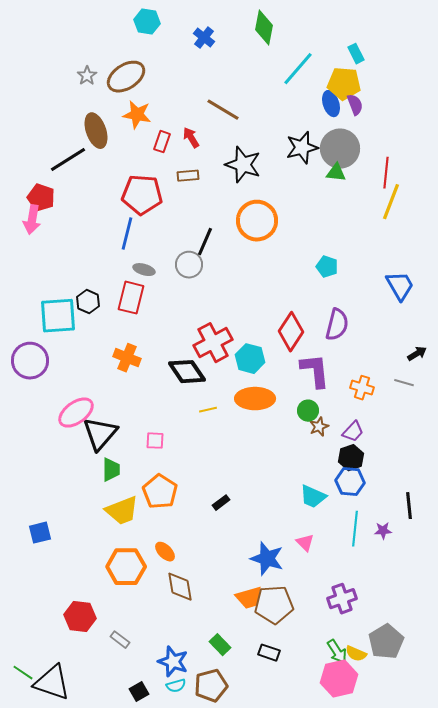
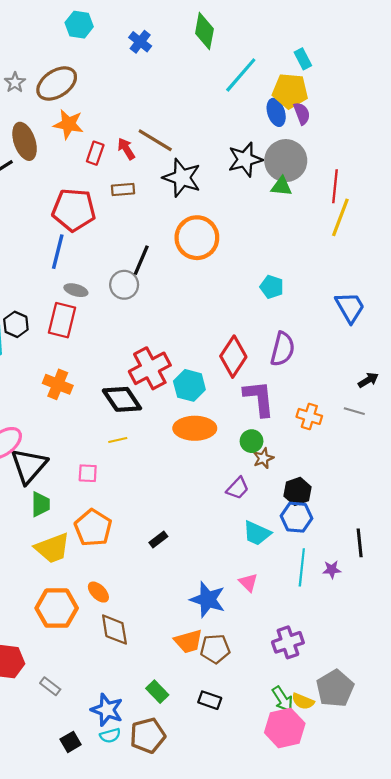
brown line: (223, 110) -> (155, 140), moved
yellow line: (208, 410) -> (118, 440), moved
purple trapezoid: (353, 432) -> (238, 488), moved
brown pentagon: (274, 605) -> (215, 649), size x0.7

